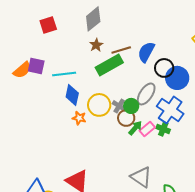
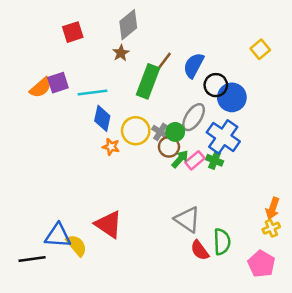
brown star: (96, 45) -> (121, 53), moved
brown line: (121, 50) -> (163, 63), turned -36
green rectangle: (109, 65) -> (148, 81), turned -40
purple square: (36, 66) -> (58, 83), turned -30

